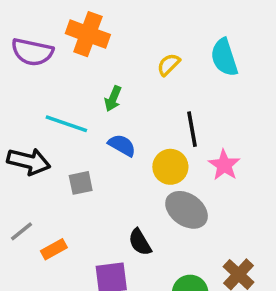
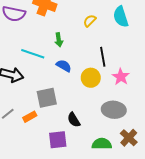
green arrow: (113, 99) -> (59, 40), turned -32
gray square: (81, 183) -> (47, 98), moved, size x1.5
gray ellipse: (187, 210) -> (114, 110), moved, turned -30
orange rectangle: (54, 249) -> (30, 117), moved

